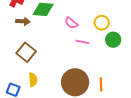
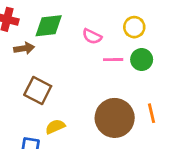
green circle: (113, 40) -> (142, 60), moved
yellow semicircle: (33, 80) -> (55, 127), turned -96

